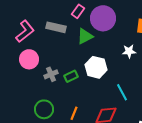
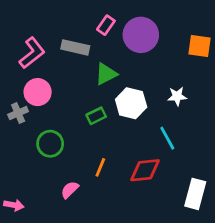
green triangle: (85, 36) -> (106, 74), moved
white star: (129, 51) -> (177, 96), moved
gray cross: (51, 74) -> (18, 113), moved
green circle: (44, 109) -> (50, 144), moved

